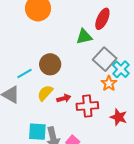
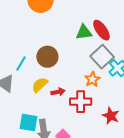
red ellipse: (102, 19) -> (101, 30), moved, turned -65
cyan line: (24, 74) -> (21, 64), turned -35
orange star: (109, 83) -> (92, 79), moved

